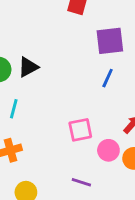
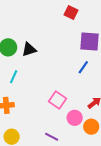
pink square: (80, 130) -> (58, 100), turned 36

